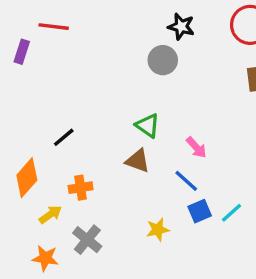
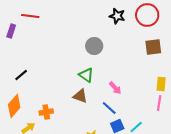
black star: (181, 27) -> (117, 16), moved
gray circle: (163, 60) -> (94, 46), moved
black line: (64, 137) -> (21, 75), moved

